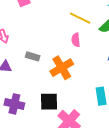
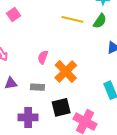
pink semicircle: (76, 40) -> (43, 57), moved, turned 40
gray rectangle: (33, 56) -> (37, 87), moved

